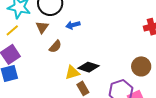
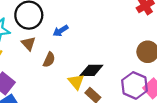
yellow triangle: (72, 73) -> (76, 82), turned -35

